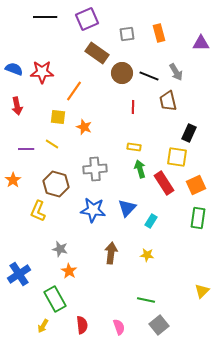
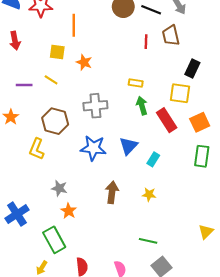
orange line: (74, 91) -> (74, 25), turned -35
red line: (133, 107) -> (146, 42), moved

